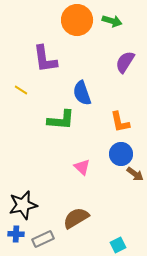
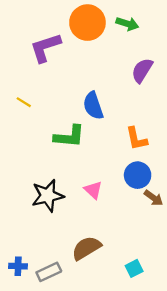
purple L-shape: (45, 59) -> (45, 48), moved, turned 80
black star: (23, 205) -> (48, 196), moved
cyan square: (118, 245) -> (134, 268), moved

